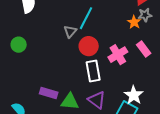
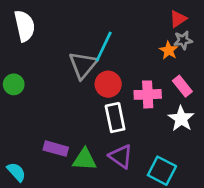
gray triangle: (70, 32) -> (83, 65), size x1.6
pink cross: (118, 55) -> (148, 94), turned 30
white star: (134, 95) -> (181, 119), moved

